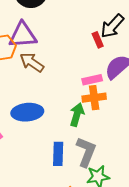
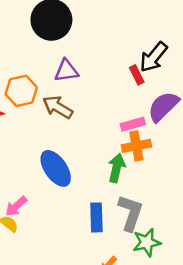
purple triangle: (23, 35) -> (66, 71), moved, size x0.7
blue ellipse: (27, 112) -> (56, 168), turned 64

